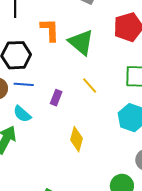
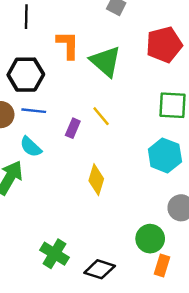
yellow line: (90, 86) -> (101, 116), moved

